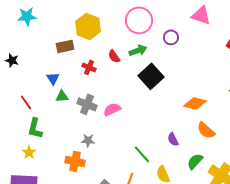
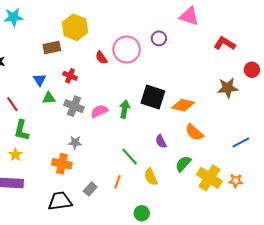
pink circle: (139, 20) -> (127, 50), moved
green arrow: (138, 50) -> (125, 109), moved, turned -60
red cross: (89, 67) -> (70, 76), moved
black square: (151, 76) -> (153, 97), moved, turned -30

